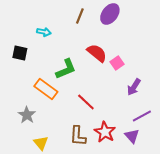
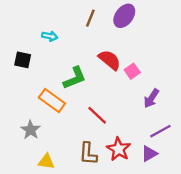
purple triangle: (132, 136) -> (149, 154), turned 42
yellow triangle: (41, 143) -> (46, 162), turned -42

